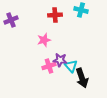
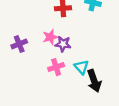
purple cross: (11, 20) -> (19, 44), moved
purple star: (60, 60) -> (63, 44), moved

